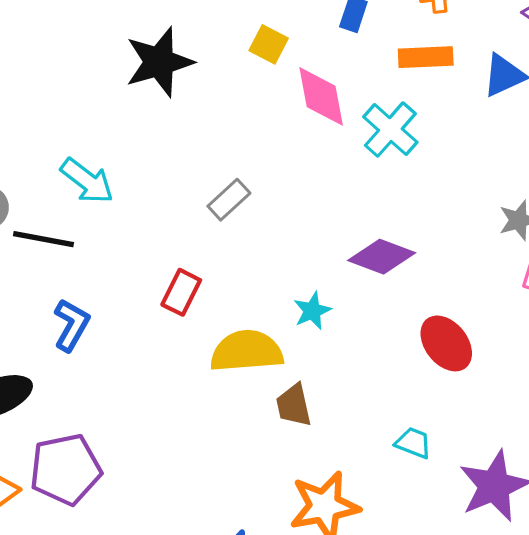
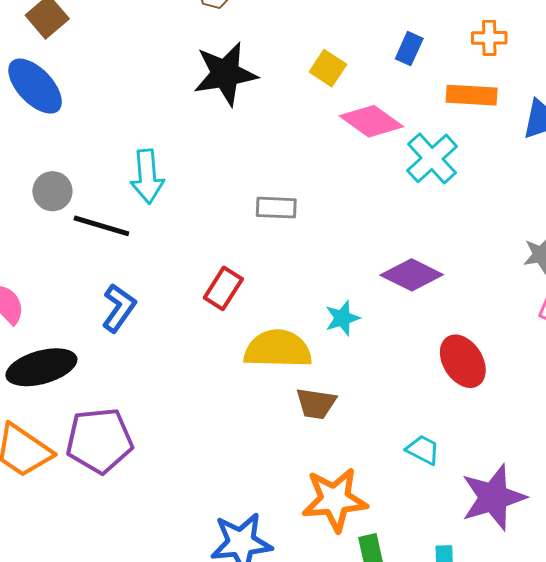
pink diamond: (321, 96) -> (371, 121), turned -50
cyan arrow: (87, 181) -> (147, 176), turned 42
gray rectangle: (229, 200) -> (276, 208), turned 39
brown trapezoid: (294, 405) -> (316, 403), turned -75

